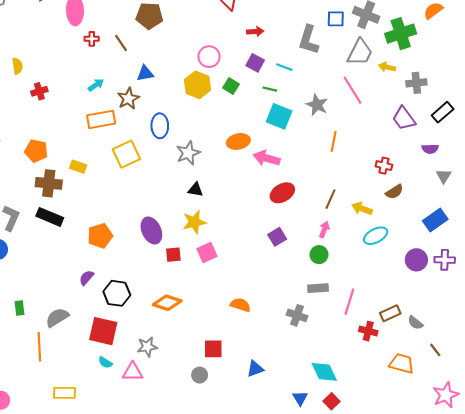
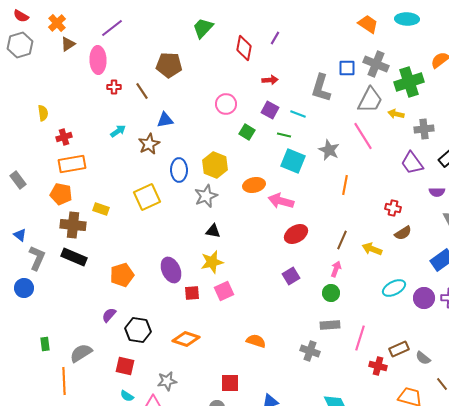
yellow hexagon: (198, 85) -> (215, 165), moved
orange rectangle: (101, 119) -> (72, 164), moved
cyan ellipse: (376, 236) -> (394, 288), moved
red square: (103, 331) -> (125, 366), size x0.7

